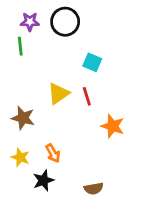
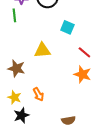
yellow triangle: (58, 94) -> (42, 50), turned 30
red line: (87, 96) -> (84, 52), moved, turned -32
black star: (43, 180) -> (21, 115), moved

